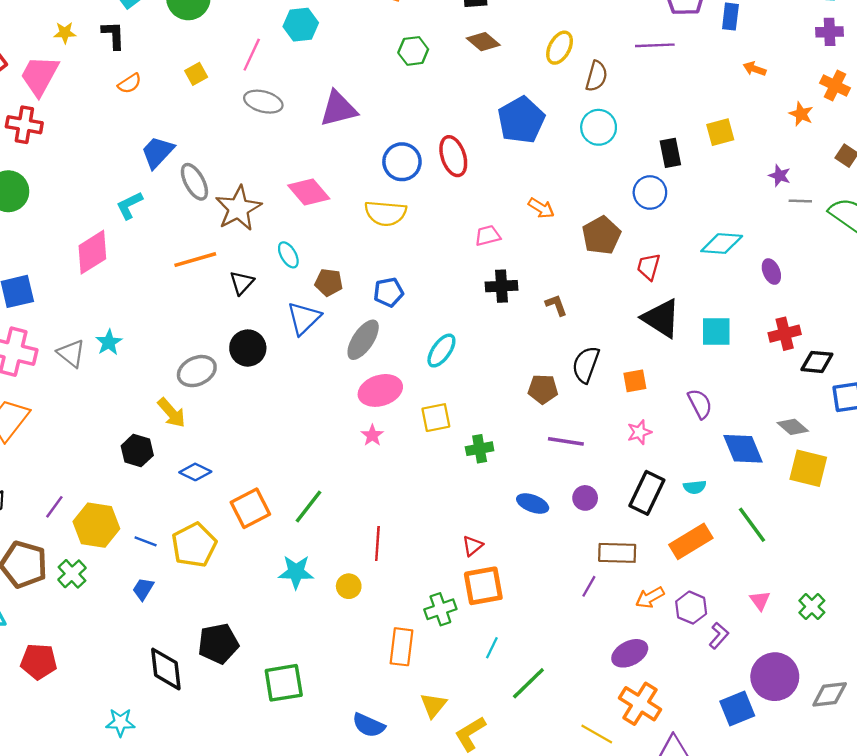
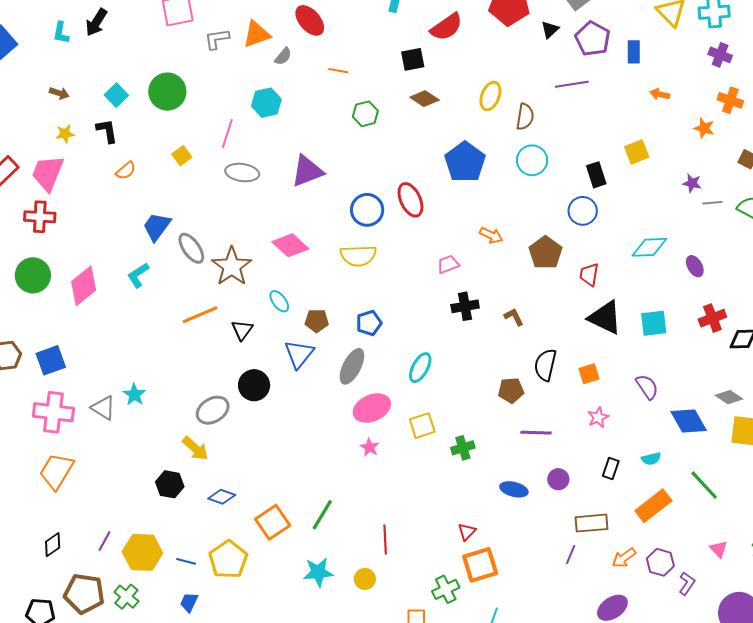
purple cross: (830, 32) -> (720, 55), turned 30
pink diamond: (92, 252) -> (84, 286), moved
black rectangle: (647, 493) -> (611, 469), size x0.6

